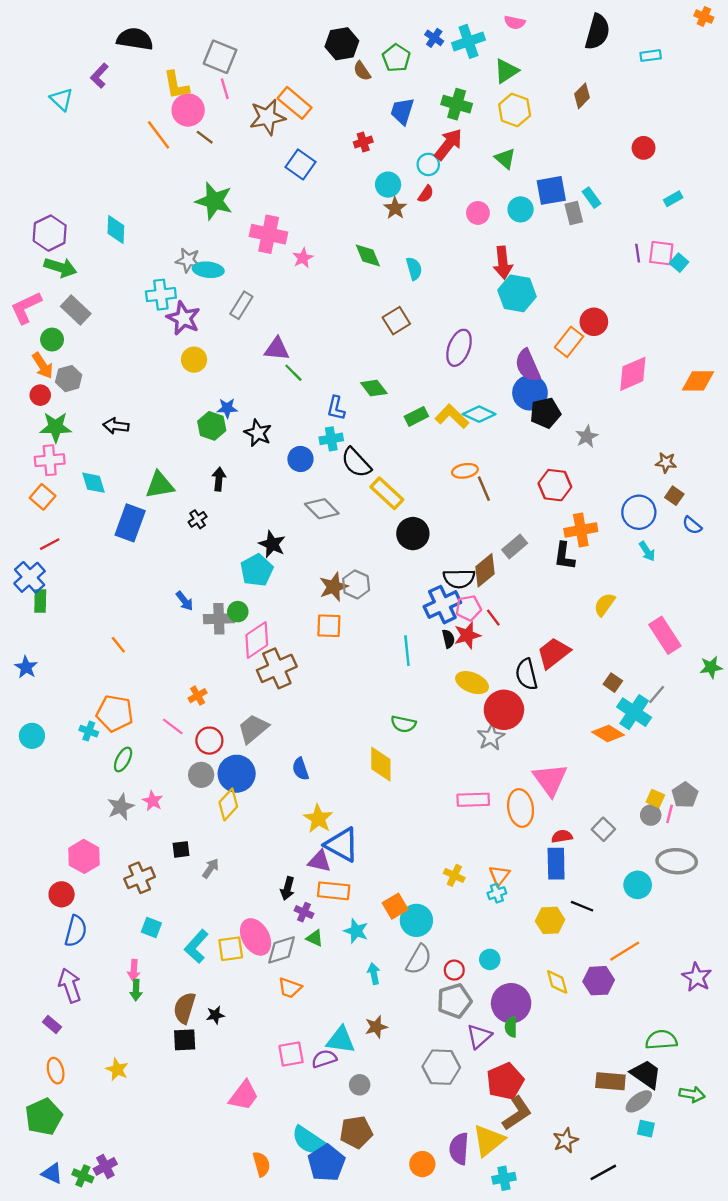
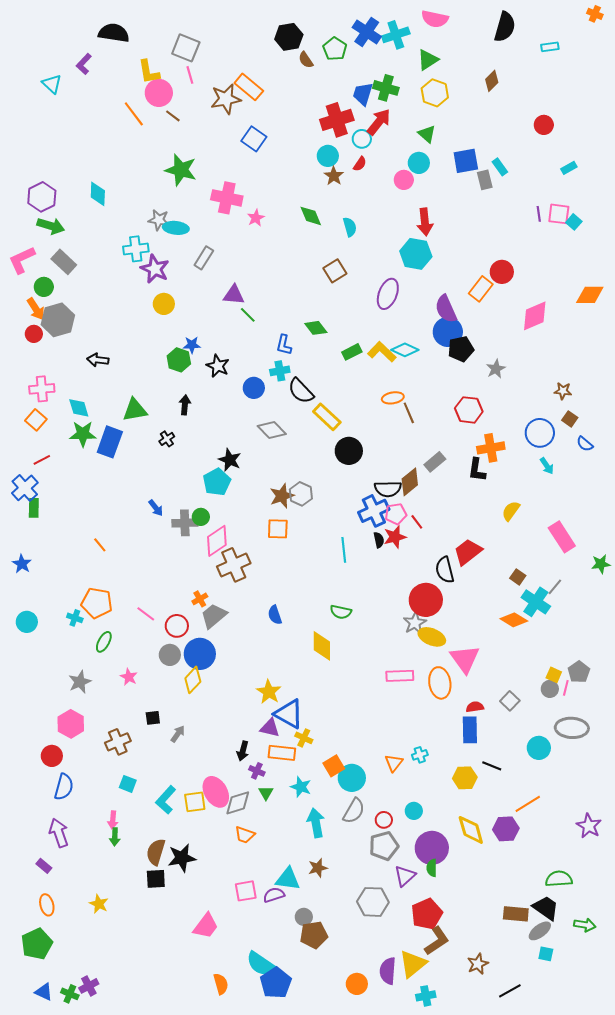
pink semicircle: (515, 22) -> (435, 19), size x1.5
blue cross: (434, 38) -> (367, 32), size x1.8
blue trapezoid: (402, 111) -> (363, 94), moved
red cross: (363, 142) -> (337, 120), moved, size x2.0
cyan circle: (521, 209) -> (419, 163), moved
cyan hexagon: (517, 293) -> (416, 254), moved
gray hexagon: (69, 379) -> (58, 320), size x1.5
orange diamond: (698, 381) -> (590, 295), moved
green star: (56, 427) -> (83, 434), moved
yellow ellipse: (472, 683) -> (432, 637), moved
orange cross: (198, 696) -> (200, 599), moved
blue semicircle: (300, 769) -> (275, 615), moved
gray star: (121, 807) -> (80, 682), moved
yellow cross: (454, 875) -> (304, 738), moved
orange triangle: (499, 875) -> (394, 763), moved
green triangle: (315, 938) -> (266, 793), turned 35
cyan arrow: (374, 974) -> (316, 823), size x1.6
yellow diamond: (557, 982) -> (471, 830), size x1.4
black star: (215, 1015) -> (182, 858), size x1.8
brown pentagon: (356, 1132) -> (314, 935), moved

